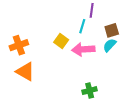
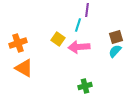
brown square: (112, 30) -> (116, 37), moved
cyan semicircle: (110, 45) -> (115, 51), moved

